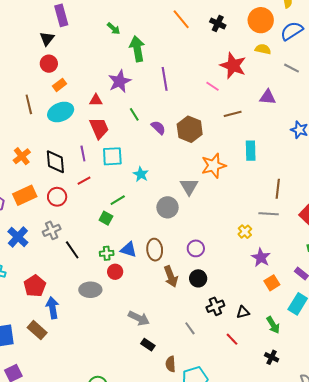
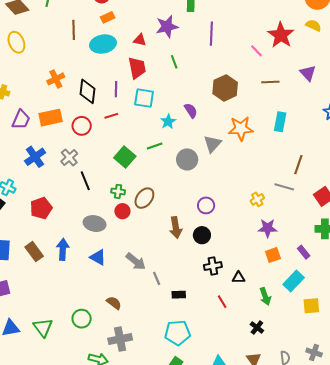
purple triangle: (268, 97) -> (308, 73), turned 30
purple semicircle: (158, 128) -> (191, 111), moved
green line: (118, 200) -> (155, 146), moved
green square: (106, 218) -> (125, 157), size x1.5
gray cross: (52, 230) -> (69, 157), turned -30
blue triangle: (129, 250) -> (98, 257), moved
brown ellipse: (155, 250) -> (144, 198), moved, turned 30
purple star: (261, 258) -> (268, 228), turned 30
blue arrow: (53, 308) -> (63, 249), moved
gray line: (190, 328) -> (157, 278), moved
black rectangle: (148, 345) -> (179, 295), moved, turned -48
brown semicircle: (171, 364) -> (114, 303), moved, turned 119

